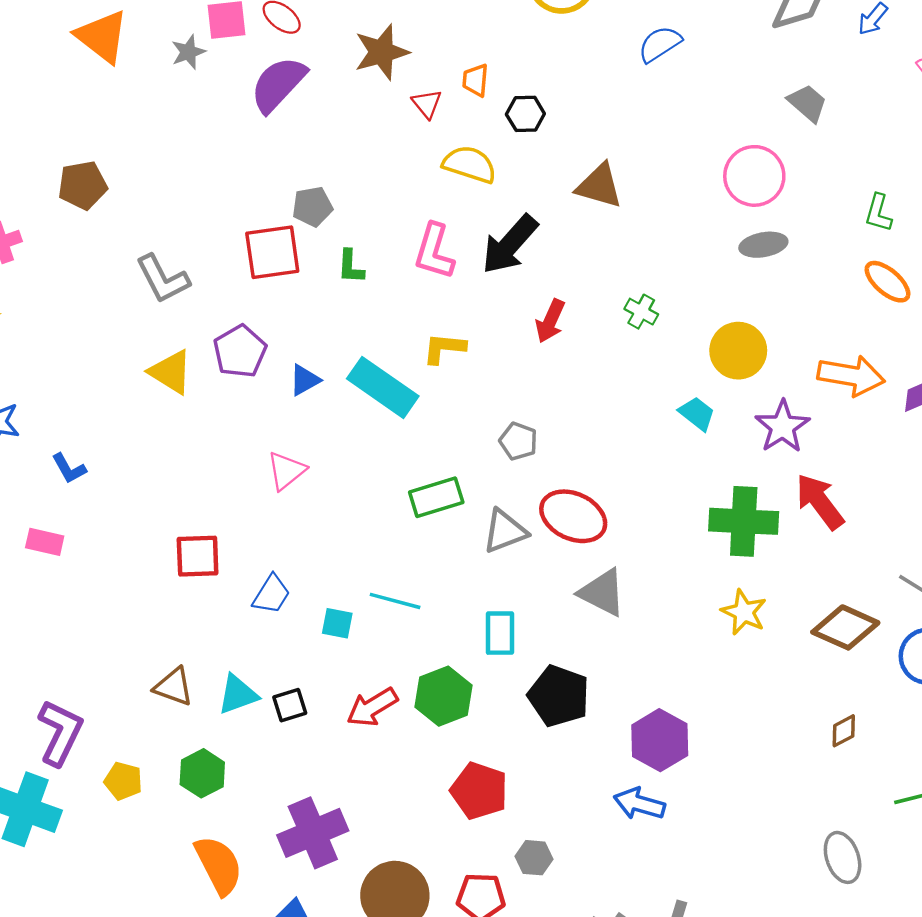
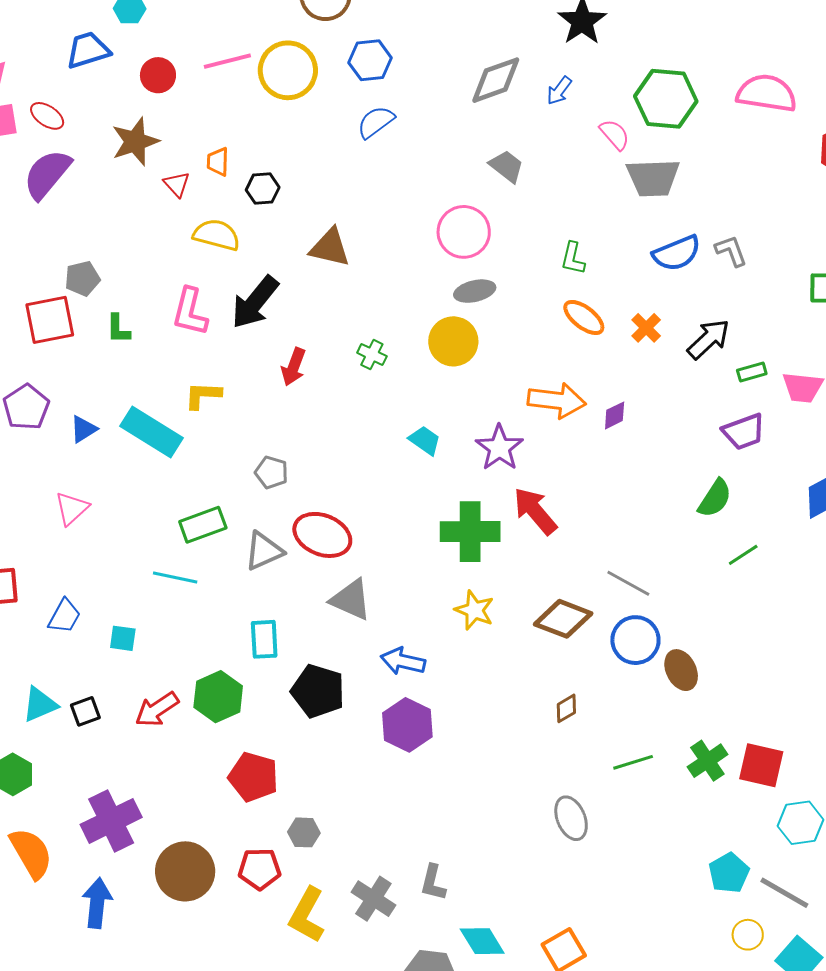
yellow circle: (738, 351) -> (453, 341), moved
cyan line: (395, 601) -> (175, 578), moved
blue arrow: (639, 804) -> (403, 661), moved

